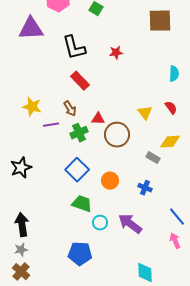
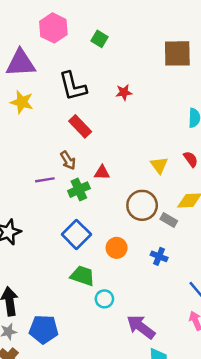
yellow star: (32, 107) -> (22, 102), moved
brown circle: (117, 135) -> (142, 205), moved
purple arrow: (130, 224) -> (141, 327), moved
blue pentagon: (80, 254) -> (44, 329), moved

